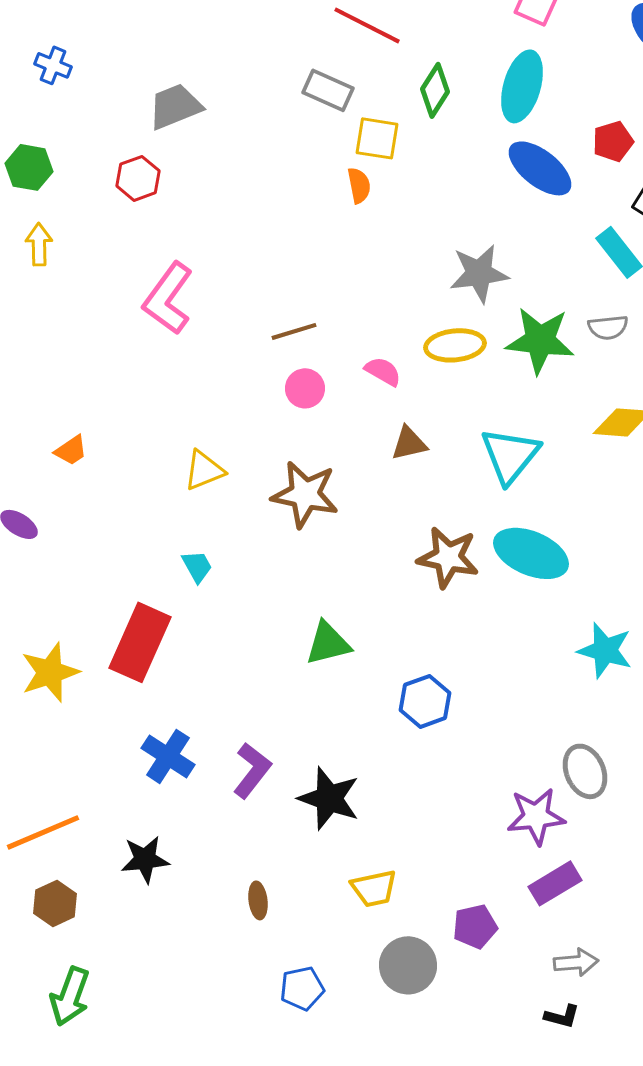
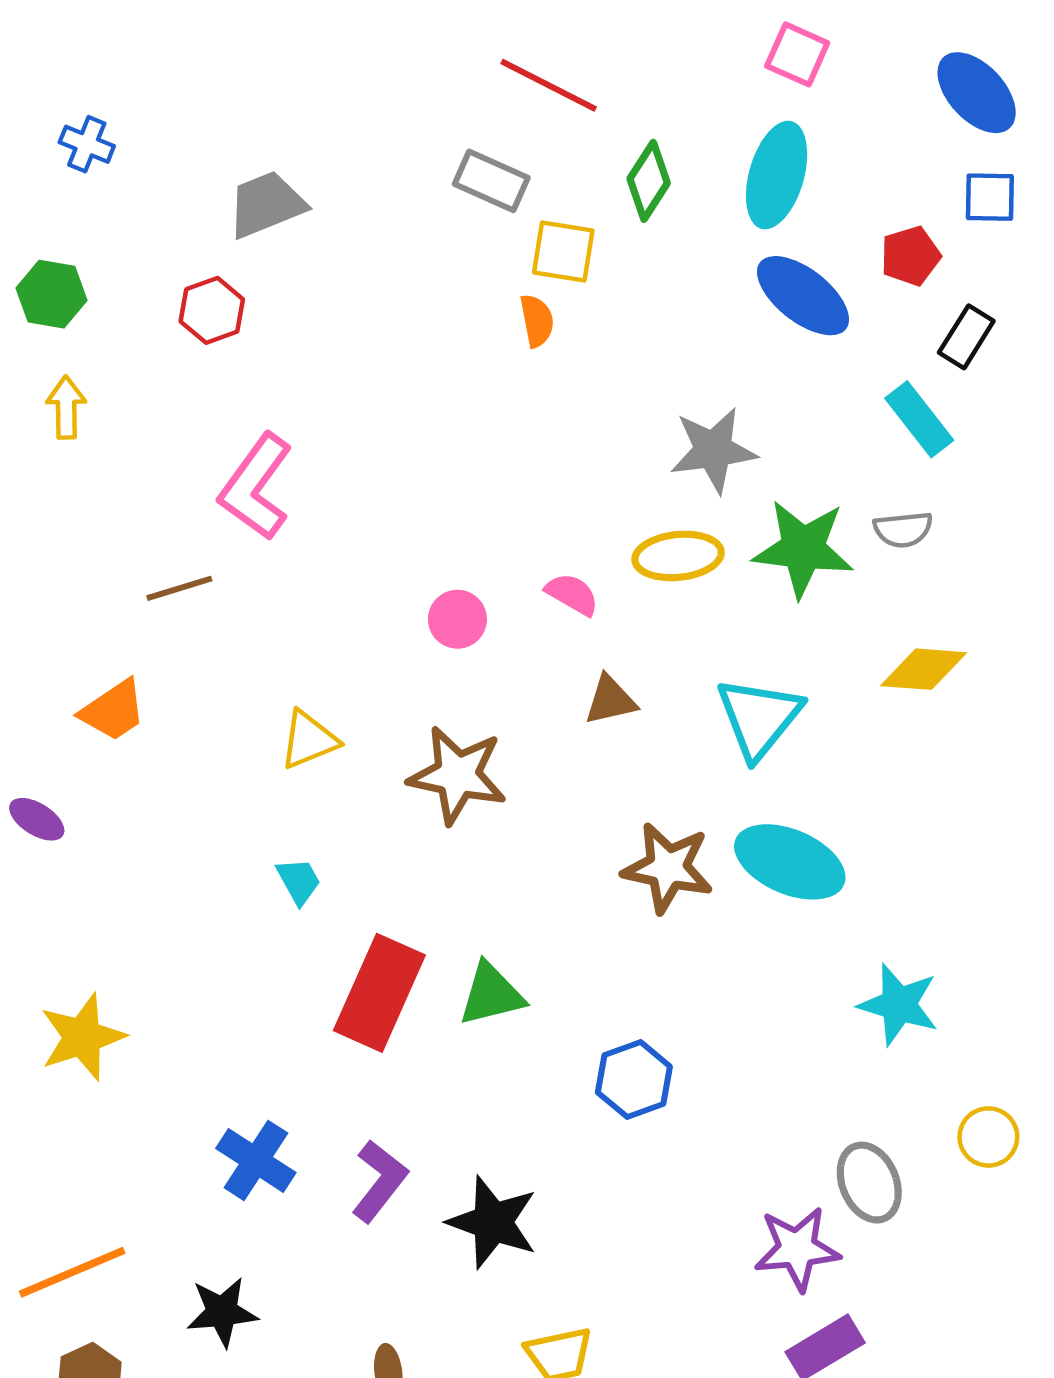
brown line: (294, 331) -> (179, 588), moved
orange trapezoid: (71, 450) -> (113, 710), size x1.4
red rectangle: (140, 642) -> (379, 993), moved

